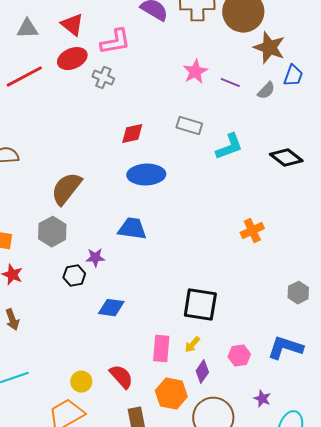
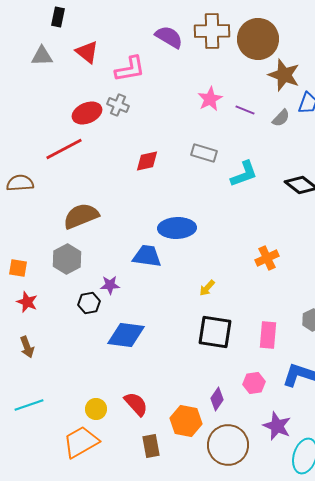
red ellipse: (72, 59) -> (87, 113), moved
red line: (24, 77) -> (64, 149), moved
blue ellipse: (146, 175) -> (177, 228), moved
brown semicircle: (66, 189) -> (81, 216), turned 30
blue diamond: (111, 308) -> (126, 335), size x1.4
yellow arrow: (192, 345) -> (207, 288), moved
pink rectangle: (161, 349) -> (268, 335), moved
purple star: (262, 399) -> (277, 426), size x1.6

